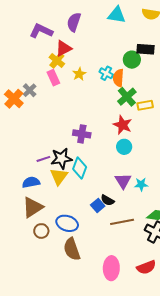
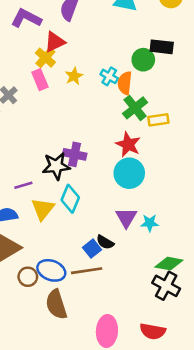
cyan circle: (124, 147) -> (129, 173), size x1.5
black star: (61, 158) -> (56, 166), moved
brown line: (122, 222) -> (87, 271), moved
brown circle: (41, 231) -> (28, 277), moved
red semicircle: (146, 267) -> (153, 331), turned 30

